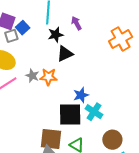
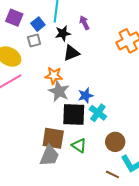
blue square: (23, 28) -> (38, 24), moved
gray square: (11, 36) -> (34, 40), moved
gray star: (32, 76) -> (59, 91), moved, size x1.5

